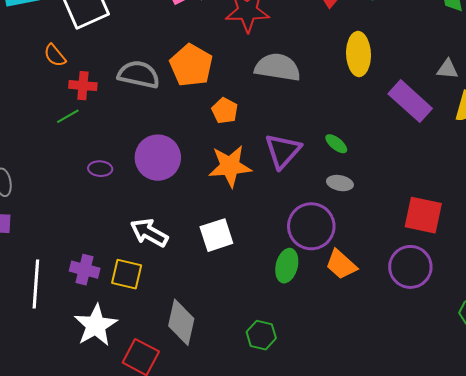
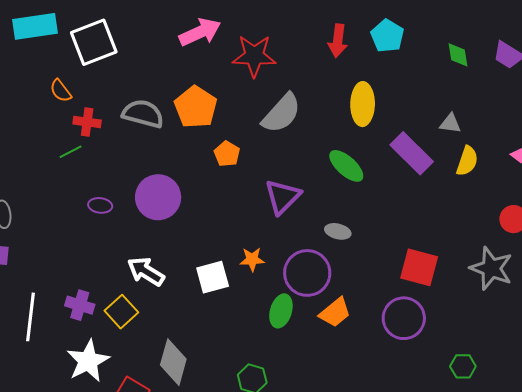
gray semicircle: (278, 67) -> (282, 113), turned 120
green ellipse: (336, 144) -> (346, 166), moved, size x1.6
orange star: (230, 166) -> (252, 259), moved, size x0.6
orange trapezoid: (341, 265) -> (335, 312), turned -84
yellow square: (127, 274) -> (121, 312), turned 32

